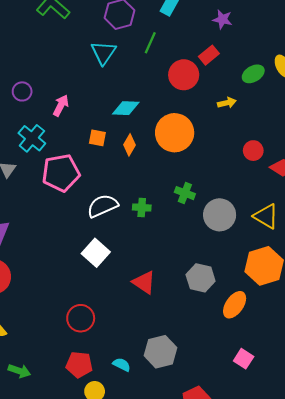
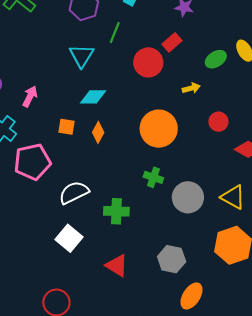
cyan triangle: (103, 53) -> (82, 56), moved
orange circle: (175, 133) -> (159, 129), moved
red circle: (253, 151) -> (218, 122), moved
green cross: (142, 207) -> (116, 211), moved, size x1.4
orange ellipse: (235, 305) -> (191, 296), moved

